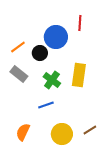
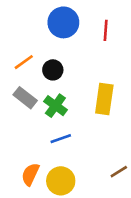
blue circle: (56, 37) -> (63, 22), moved
green cross: (52, 80) -> (55, 106), moved
yellow circle: (62, 134) -> (61, 181), moved

